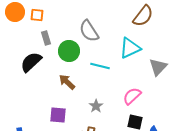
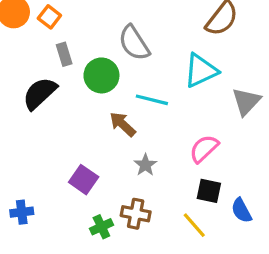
orange square: (37, 15) -> (49, 17), turned 32
brown arrow: (67, 82) -> (123, 124), moved
purple square: (58, 115) -> (84, 180), turned 30

